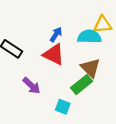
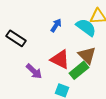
cyan semicircle: (89, 37) -> (86, 27), turned 35
red triangle: (54, 54) -> (60, 59), moved

